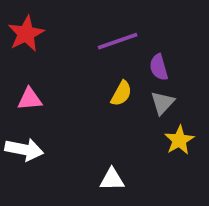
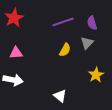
purple semicircle: (159, 67) -> (92, 23), moved
gray triangle: (162, 103) -> (87, 43), moved
white triangle: (112, 179) -> (60, 96), turned 40

